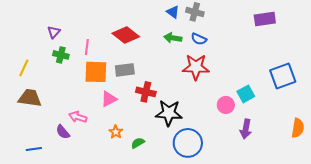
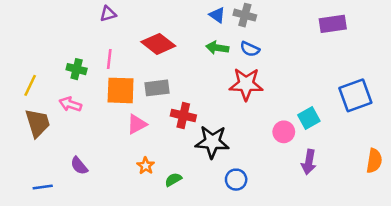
purple triangle: (54, 32) -> (108, 14), moved, turned 32
brown trapezoid: (30, 98) -> (38, 123), turned 65
pink arrow: (78, 117) -> (70, 104), moved
blue circle: (188, 143) -> (236, 180), size x0.6

